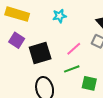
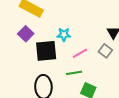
cyan star: (60, 16) -> (64, 35), moved

